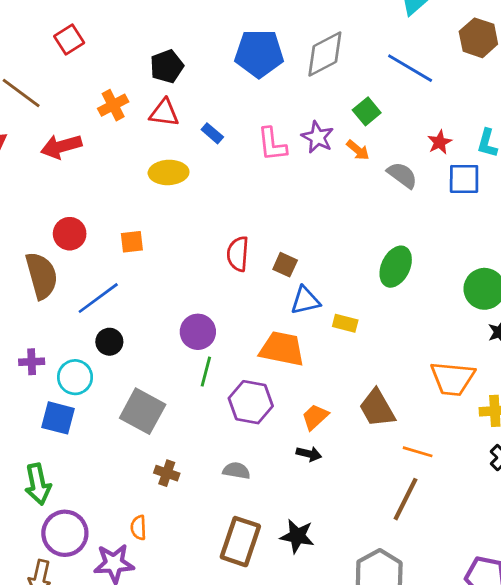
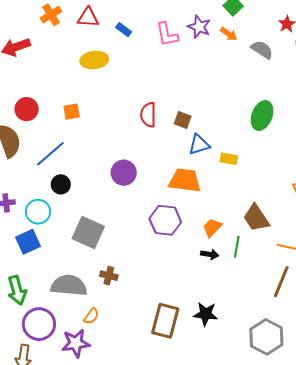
green line: (206, 372) -> (237, 247), moved
blue square: (58, 418) -> (28, 242), turned -35
gray semicircle: (236, 471) -> (69, 285), moved, size x1.8
orange semicircle: (138, 528) -> (91, 316), turned -138

